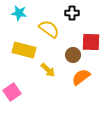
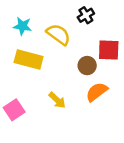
cyan star: (19, 13) -> (23, 26), moved
black cross: (72, 13) -> (86, 15), turned -32
yellow arrow: (48, 70) -> (57, 100), moved

